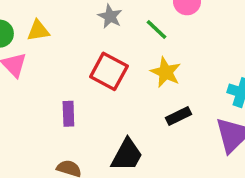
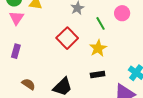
purple rectangle: (68, 114) -> (16, 51), moved

